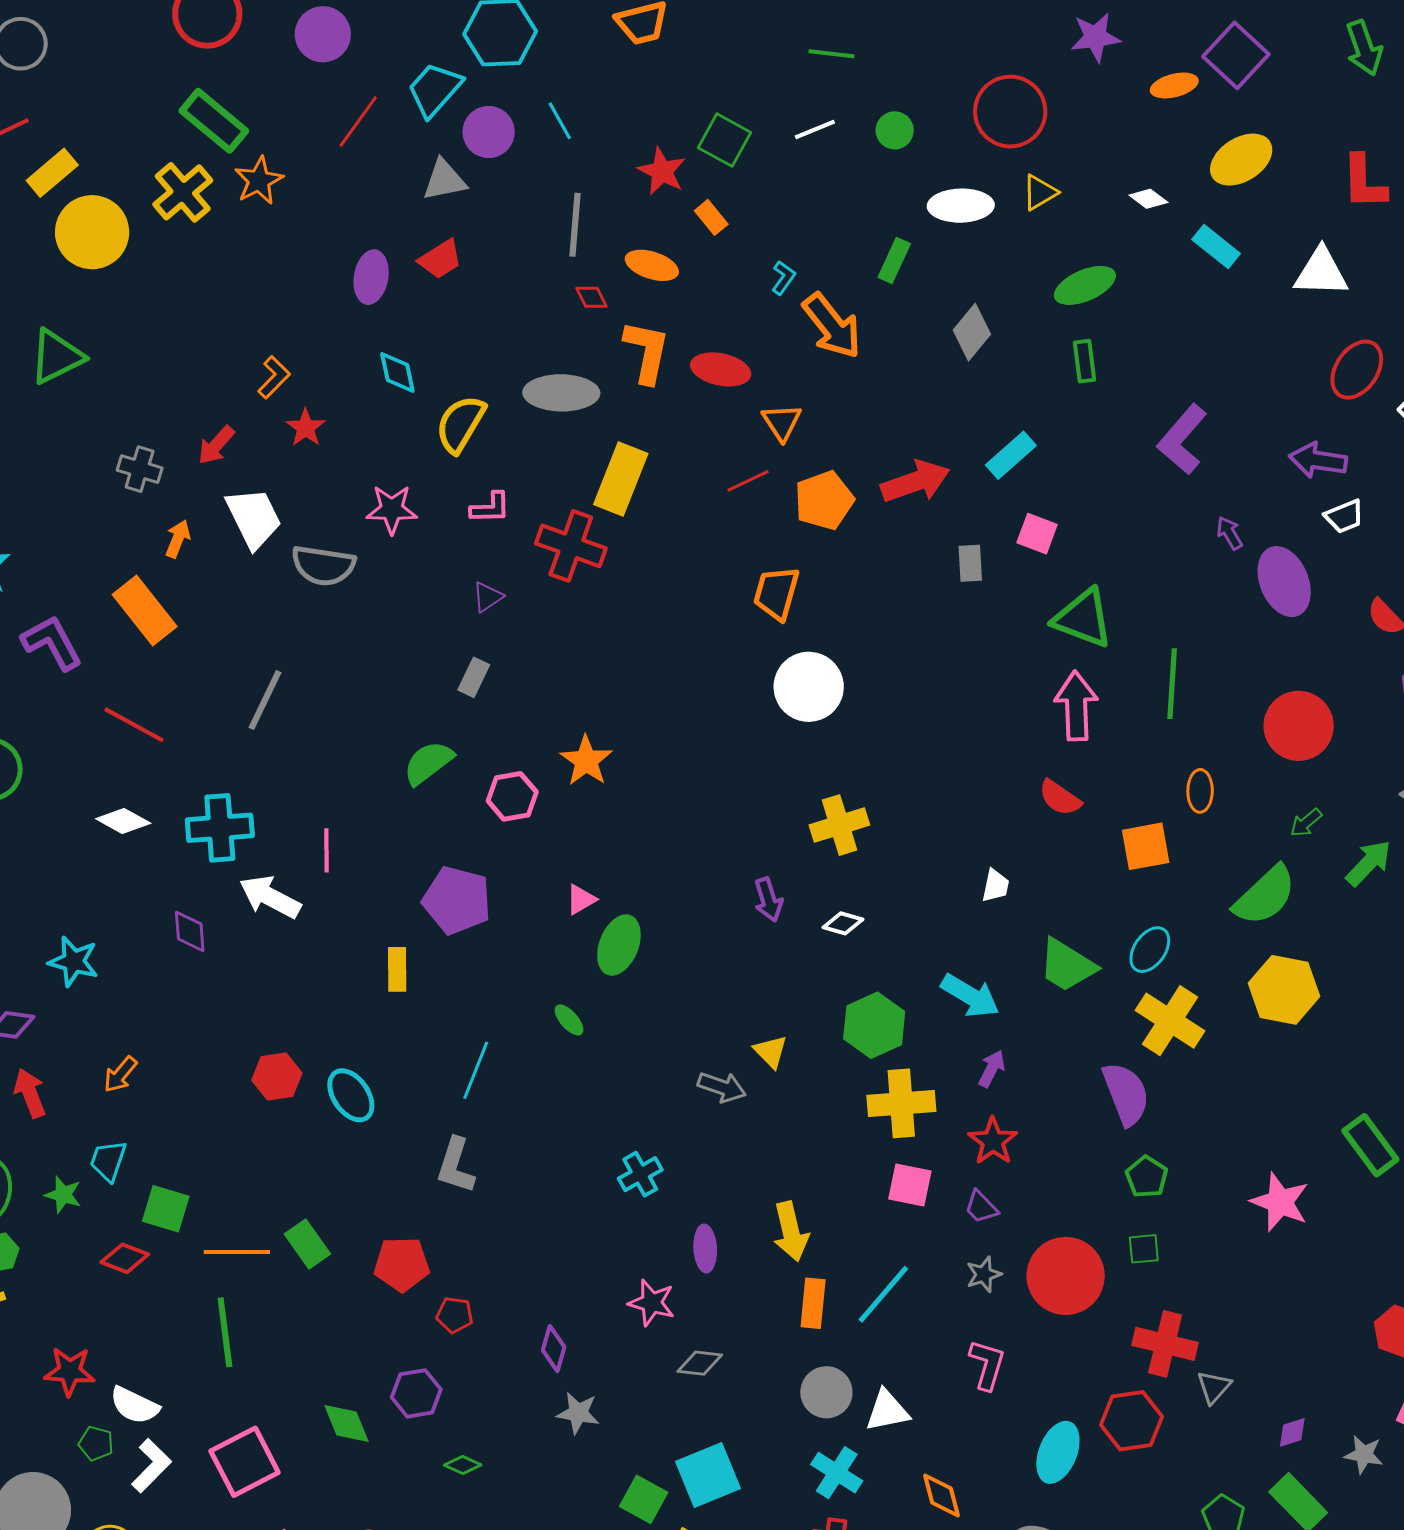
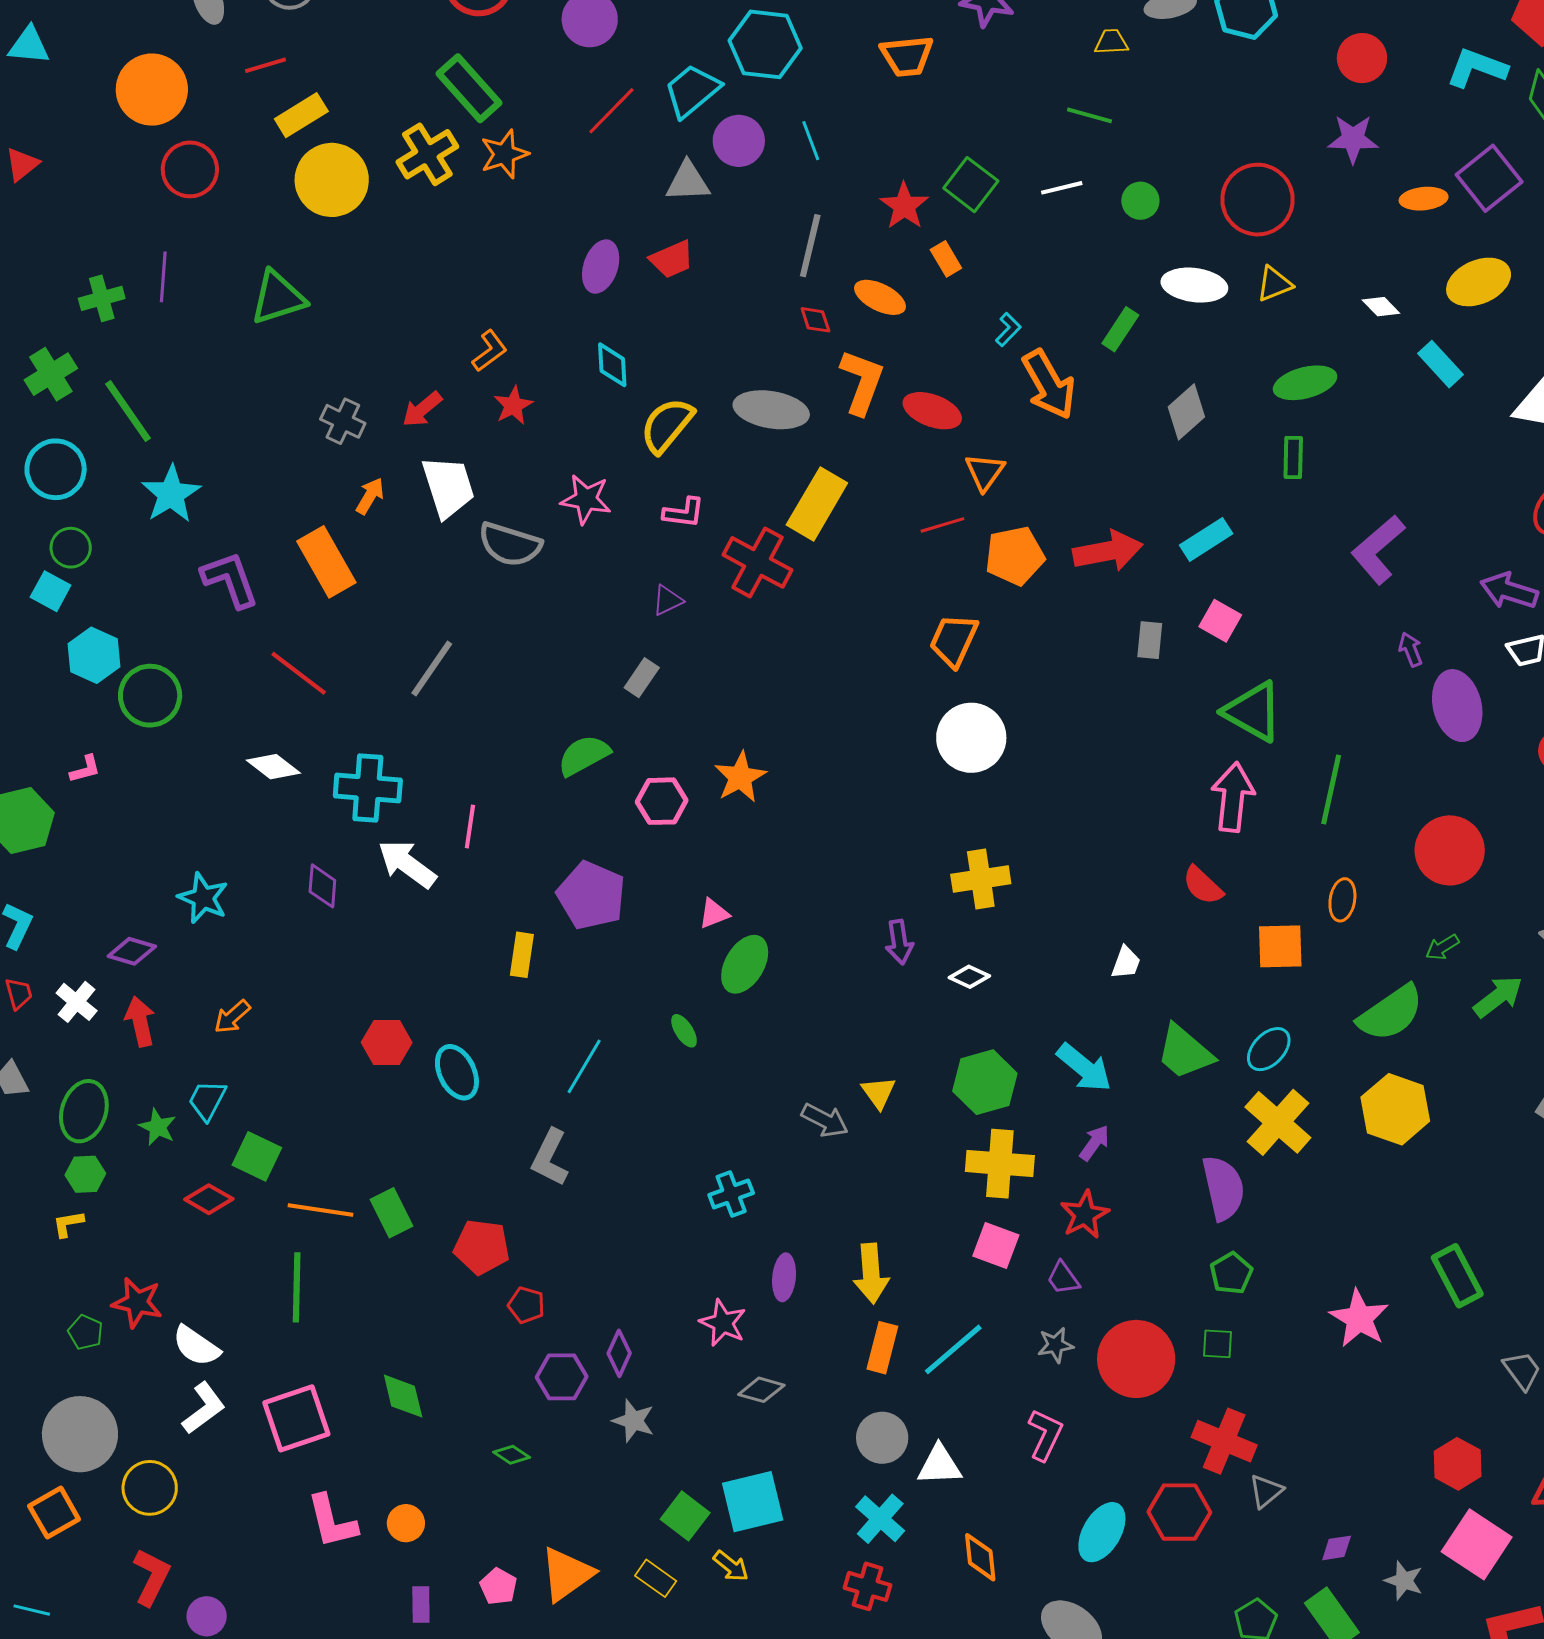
purple hexagon: (416, 1393) -> (562, 1377), moved
green pentagon: (96, 1443) -> (85, 1332), moved

